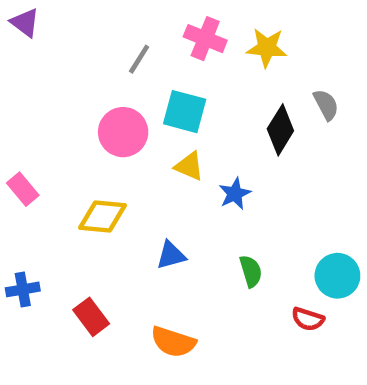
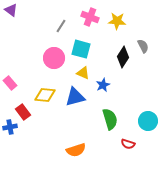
blue triangle: (171, 255) -> (75, 97), moved, size x1.5
green semicircle: (251, 271) -> (110, 119), size x1.5
red rectangle: (91, 317) -> (23, 112), moved
red semicircle: (308, 319) -> (128, 144), moved
orange semicircle: (173, 342) -> (76, 150), turned -36

